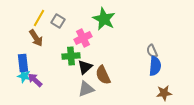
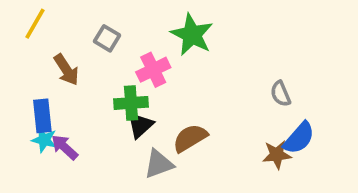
yellow line: (39, 18) -> (35, 24), moved
blue semicircle: (155, 66) -> (299, 138), moved, turned 36
black triangle: (85, 67) -> (140, 125), moved
brown semicircle: (103, 75) -> (190, 138), turned 84
brown star: (164, 93) -> (277, 155), moved

